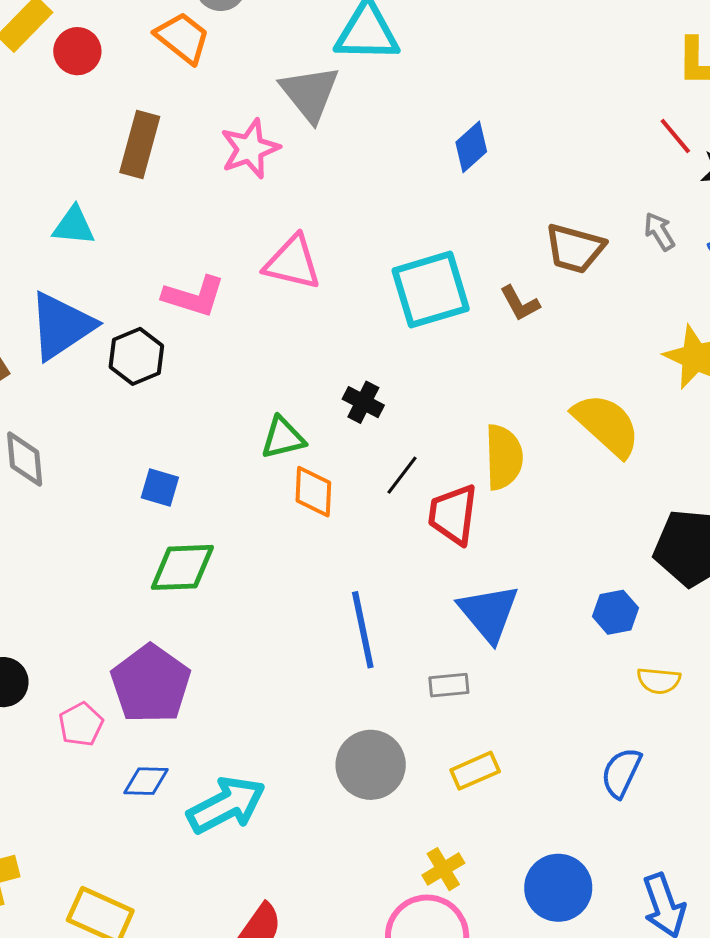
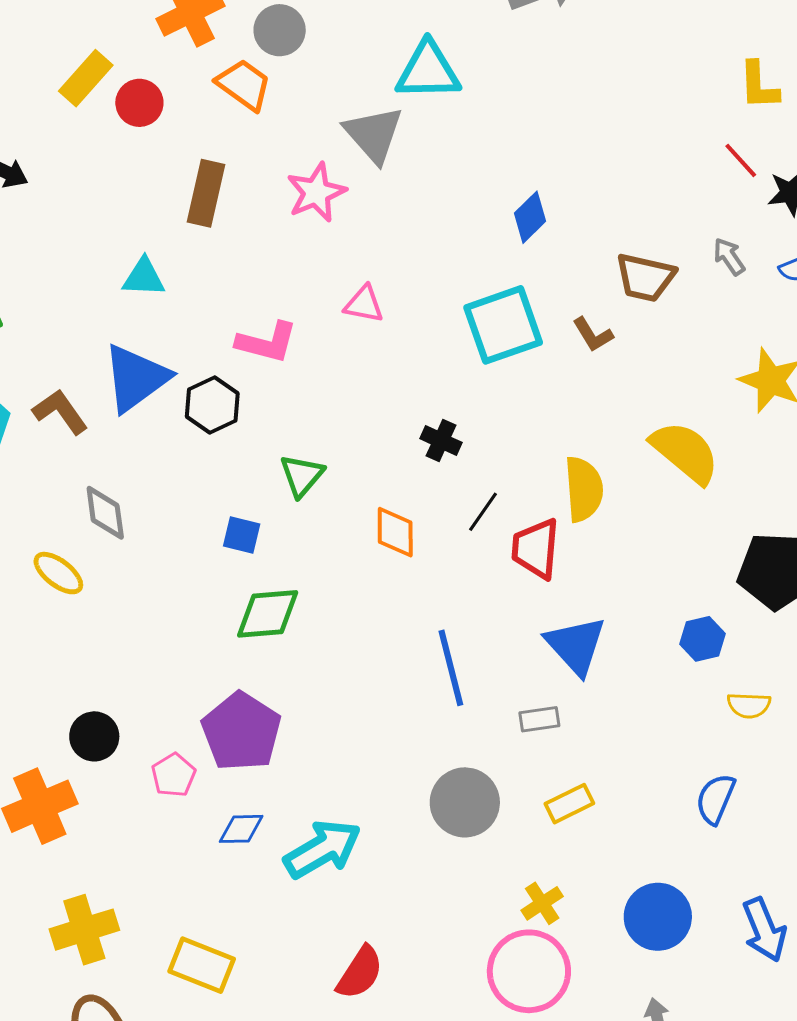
blue diamond: (471, 147) -> (530, 217), moved
pink triangle: (292, 262) -> (364, 304), size x0.7
green triangle: (283, 438) -> (302, 475), moved, turned -33

